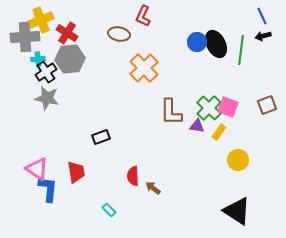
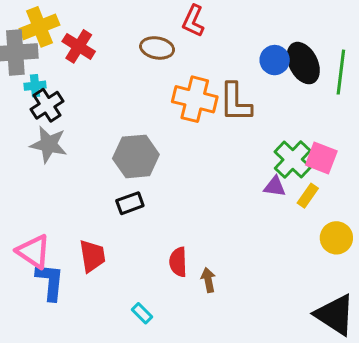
gray hexagon: (70, 59) -> (136, 156), moved
orange cross: (144, 68) -> (195, 99), turned -32
brown L-shape: (171, 112) -> (235, 102), moved
brown arrow: (153, 188) -> (208, 280), turned 42

